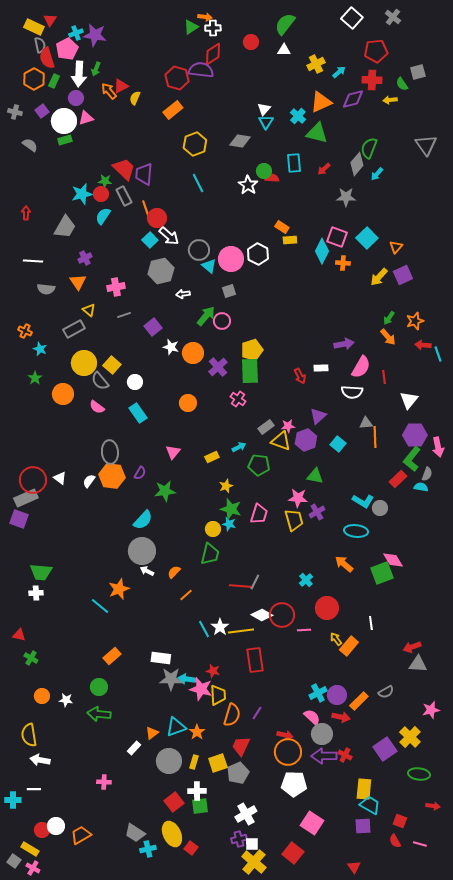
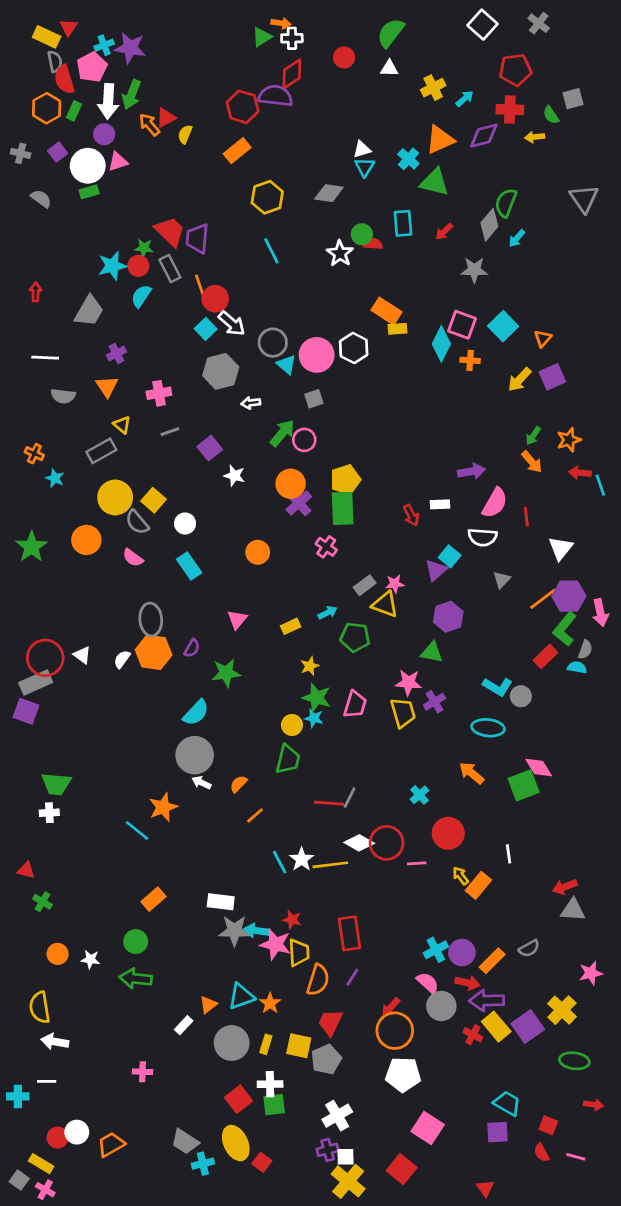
green arrow: (96, 69) -> (132, 94), size x1.5
white triangle: (264, 109) -> (362, 149), turned 32
orange rectangle: (282, 227) -> (387, 311), size x1.5
orange circle: (193, 353) -> (291, 484), moved
green star: (35, 378) -> (32, 547), moved, size x1.6
gray triangle: (366, 423) -> (502, 580), turned -40
orange line: (375, 437) -> (543, 599), moved, turned 55
purple hexagon: (306, 440) -> (448, 617), moved
cyan square: (338, 444) -> (450, 556), moved
red rectangle: (255, 660) -> (350, 933), moved
red arrow: (285, 735) -> (391, 1007), turned 119
purple arrow: (324, 756) -> (487, 1001), moved
yellow square: (218, 763) -> (299, 1046), turned 30
yellow rectangle: (364, 789) -> (496, 1027), moved, turned -45

